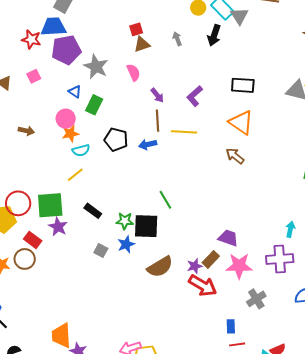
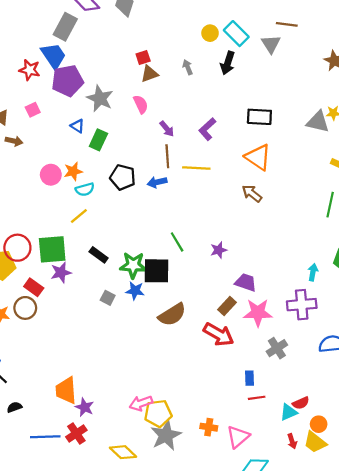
gray triangle: (239, 16) -> (271, 44), moved
blue trapezoid: (54, 27) -> (53, 56), turned 60
pink circle: (66, 119) -> (51, 175), moved
brown arrow: (26, 131) -> (14, 141), moved
green star: (125, 221) -> (133, 265), size x1.4
purple star: (58, 227) -> (61, 273), turned 30
blue star: (126, 244) -> (135, 291), turned 30
purple star: (195, 266) -> (219, 250), moved

